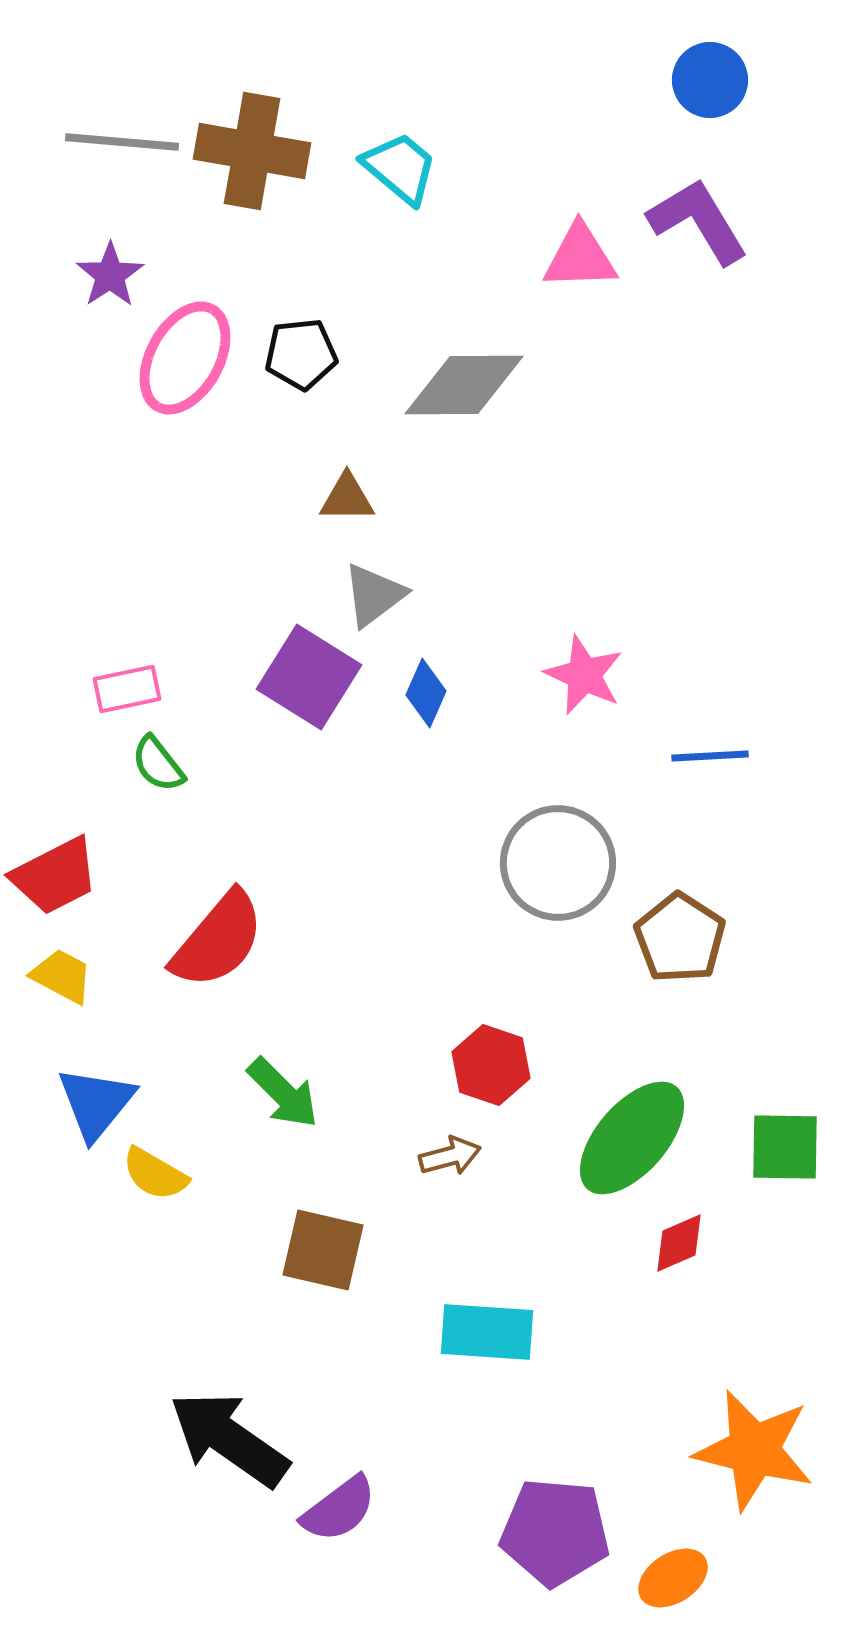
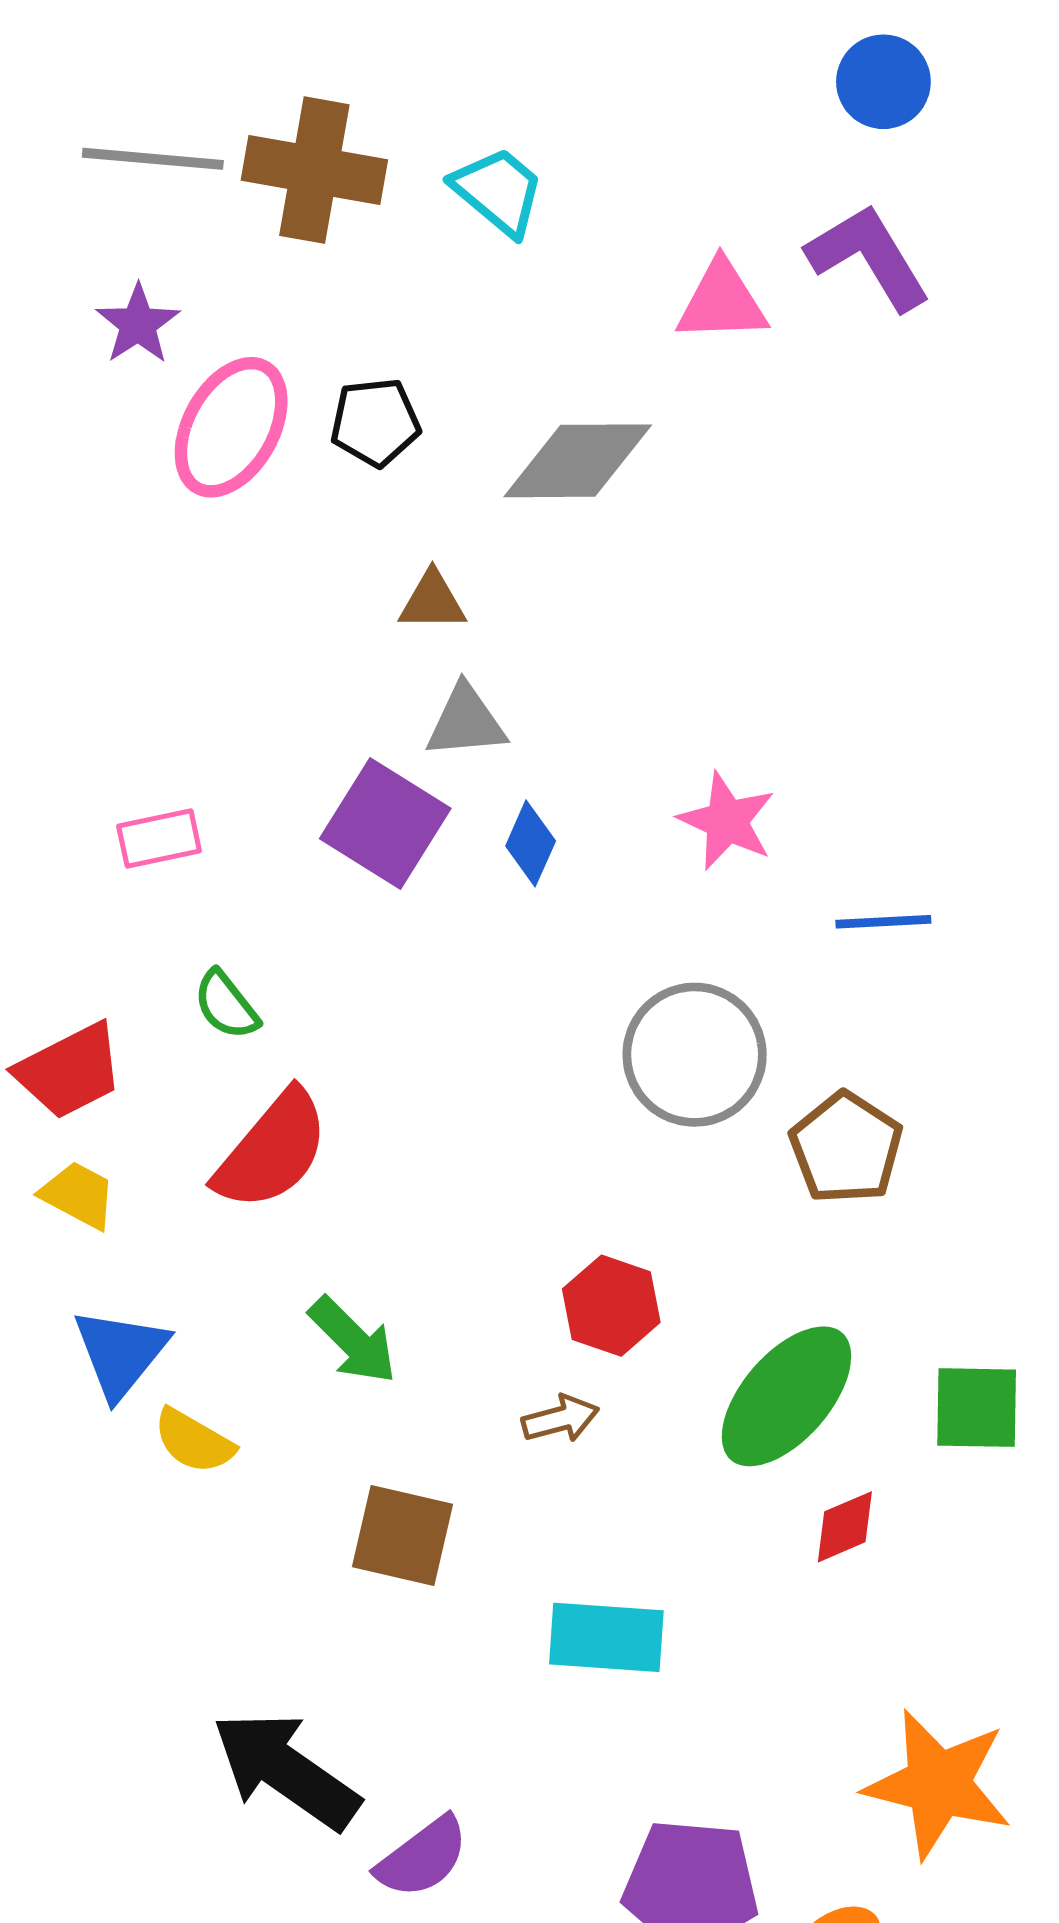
gray triangle: (374, 595) -> (466, 722), turned 32
green semicircle: (158, 764) -> (226, 1005), moved

